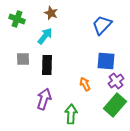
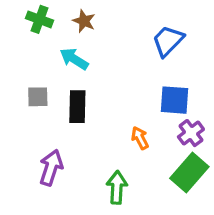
green cross: (17, 19) -> (39, 19), moved
cyan arrow: (45, 36) -> (74, 59), turned -96
purple arrow: (44, 99) -> (51, 168), moved

